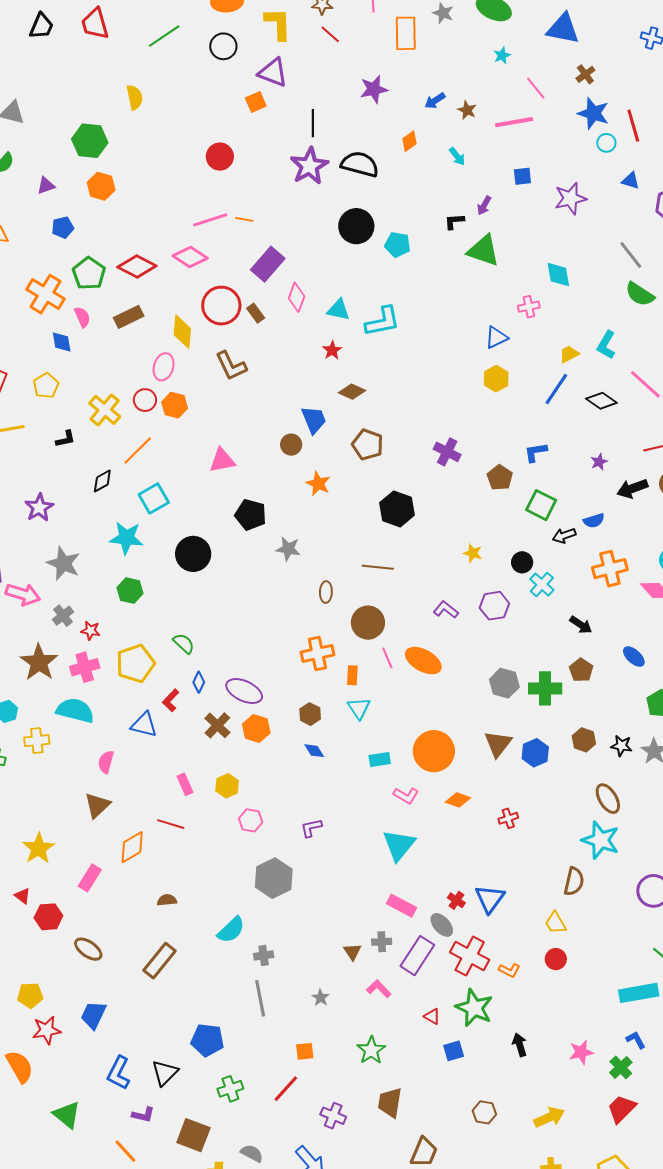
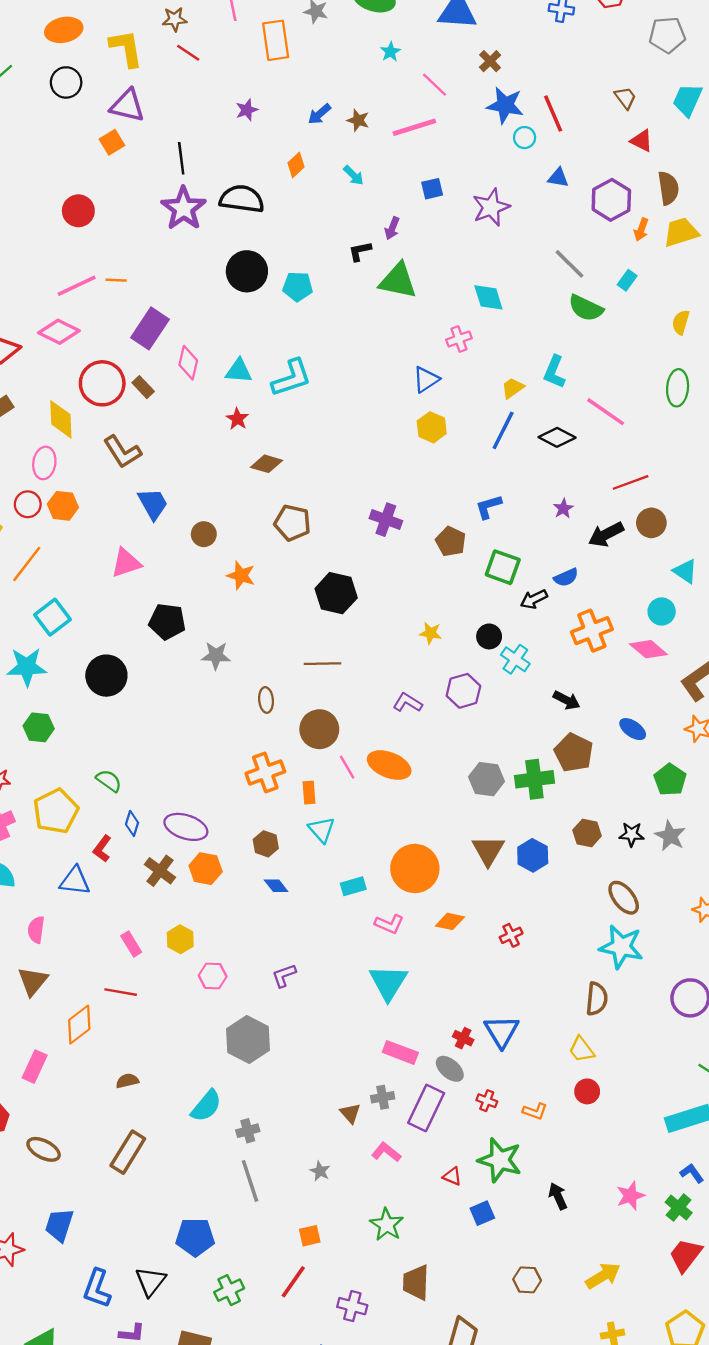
purple star: (374, 89) -> (247, 110), size x0.7
blue trapezoid: (314, 420) -> (153, 504), moved
brown pentagon: (581, 670) -> (574, 753), size x1.4
red cross: (470, 956) -> (487, 1101), size x0.5

